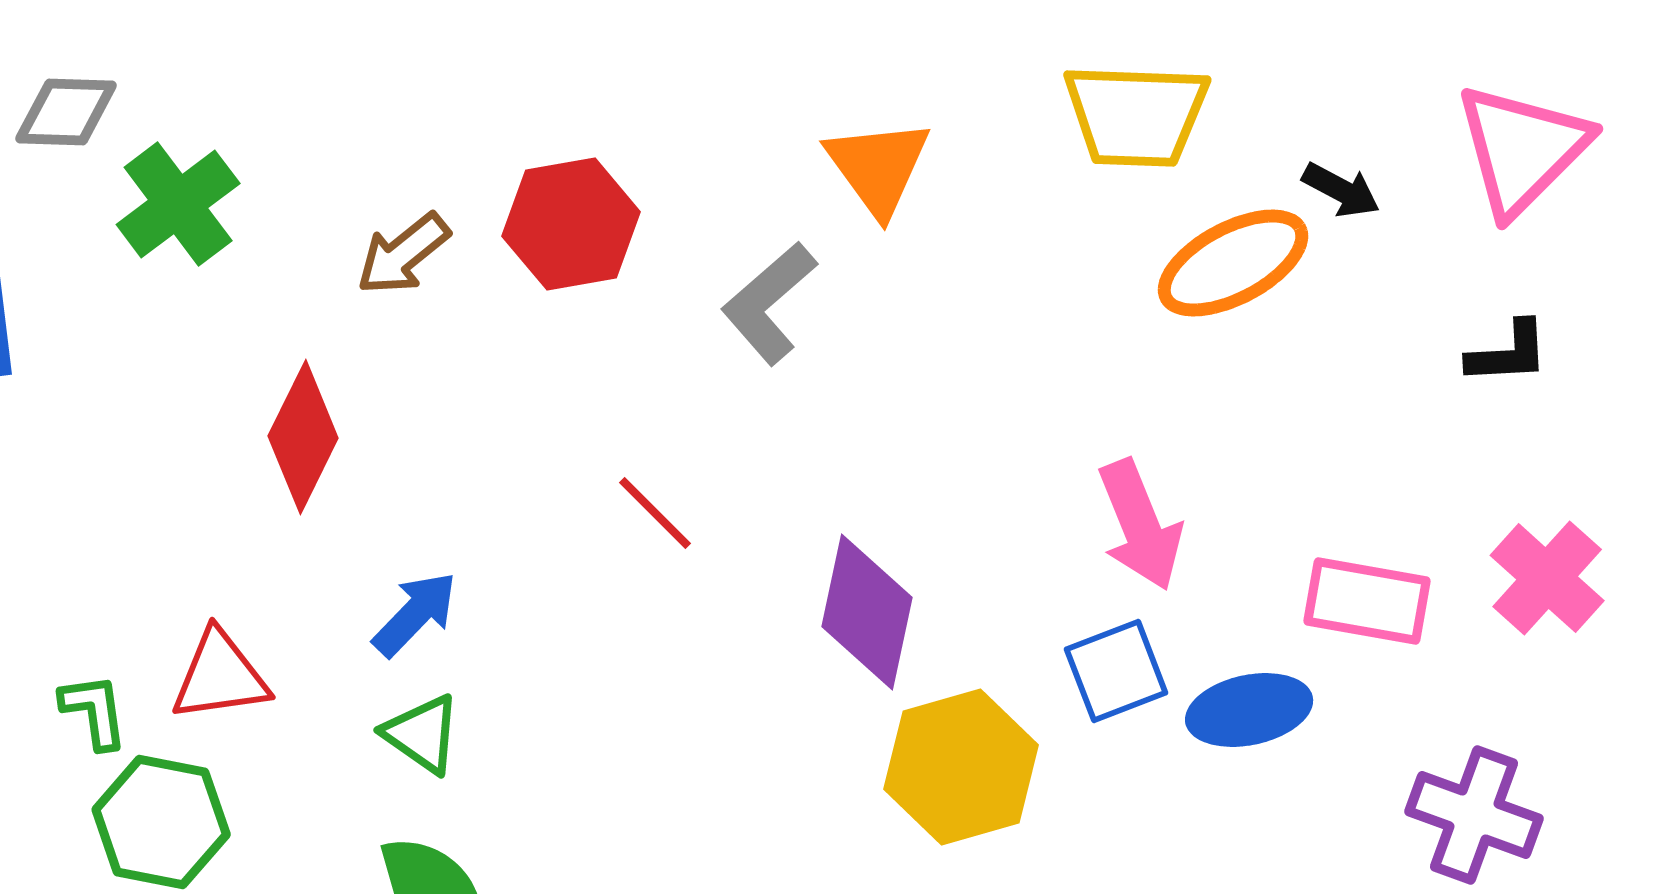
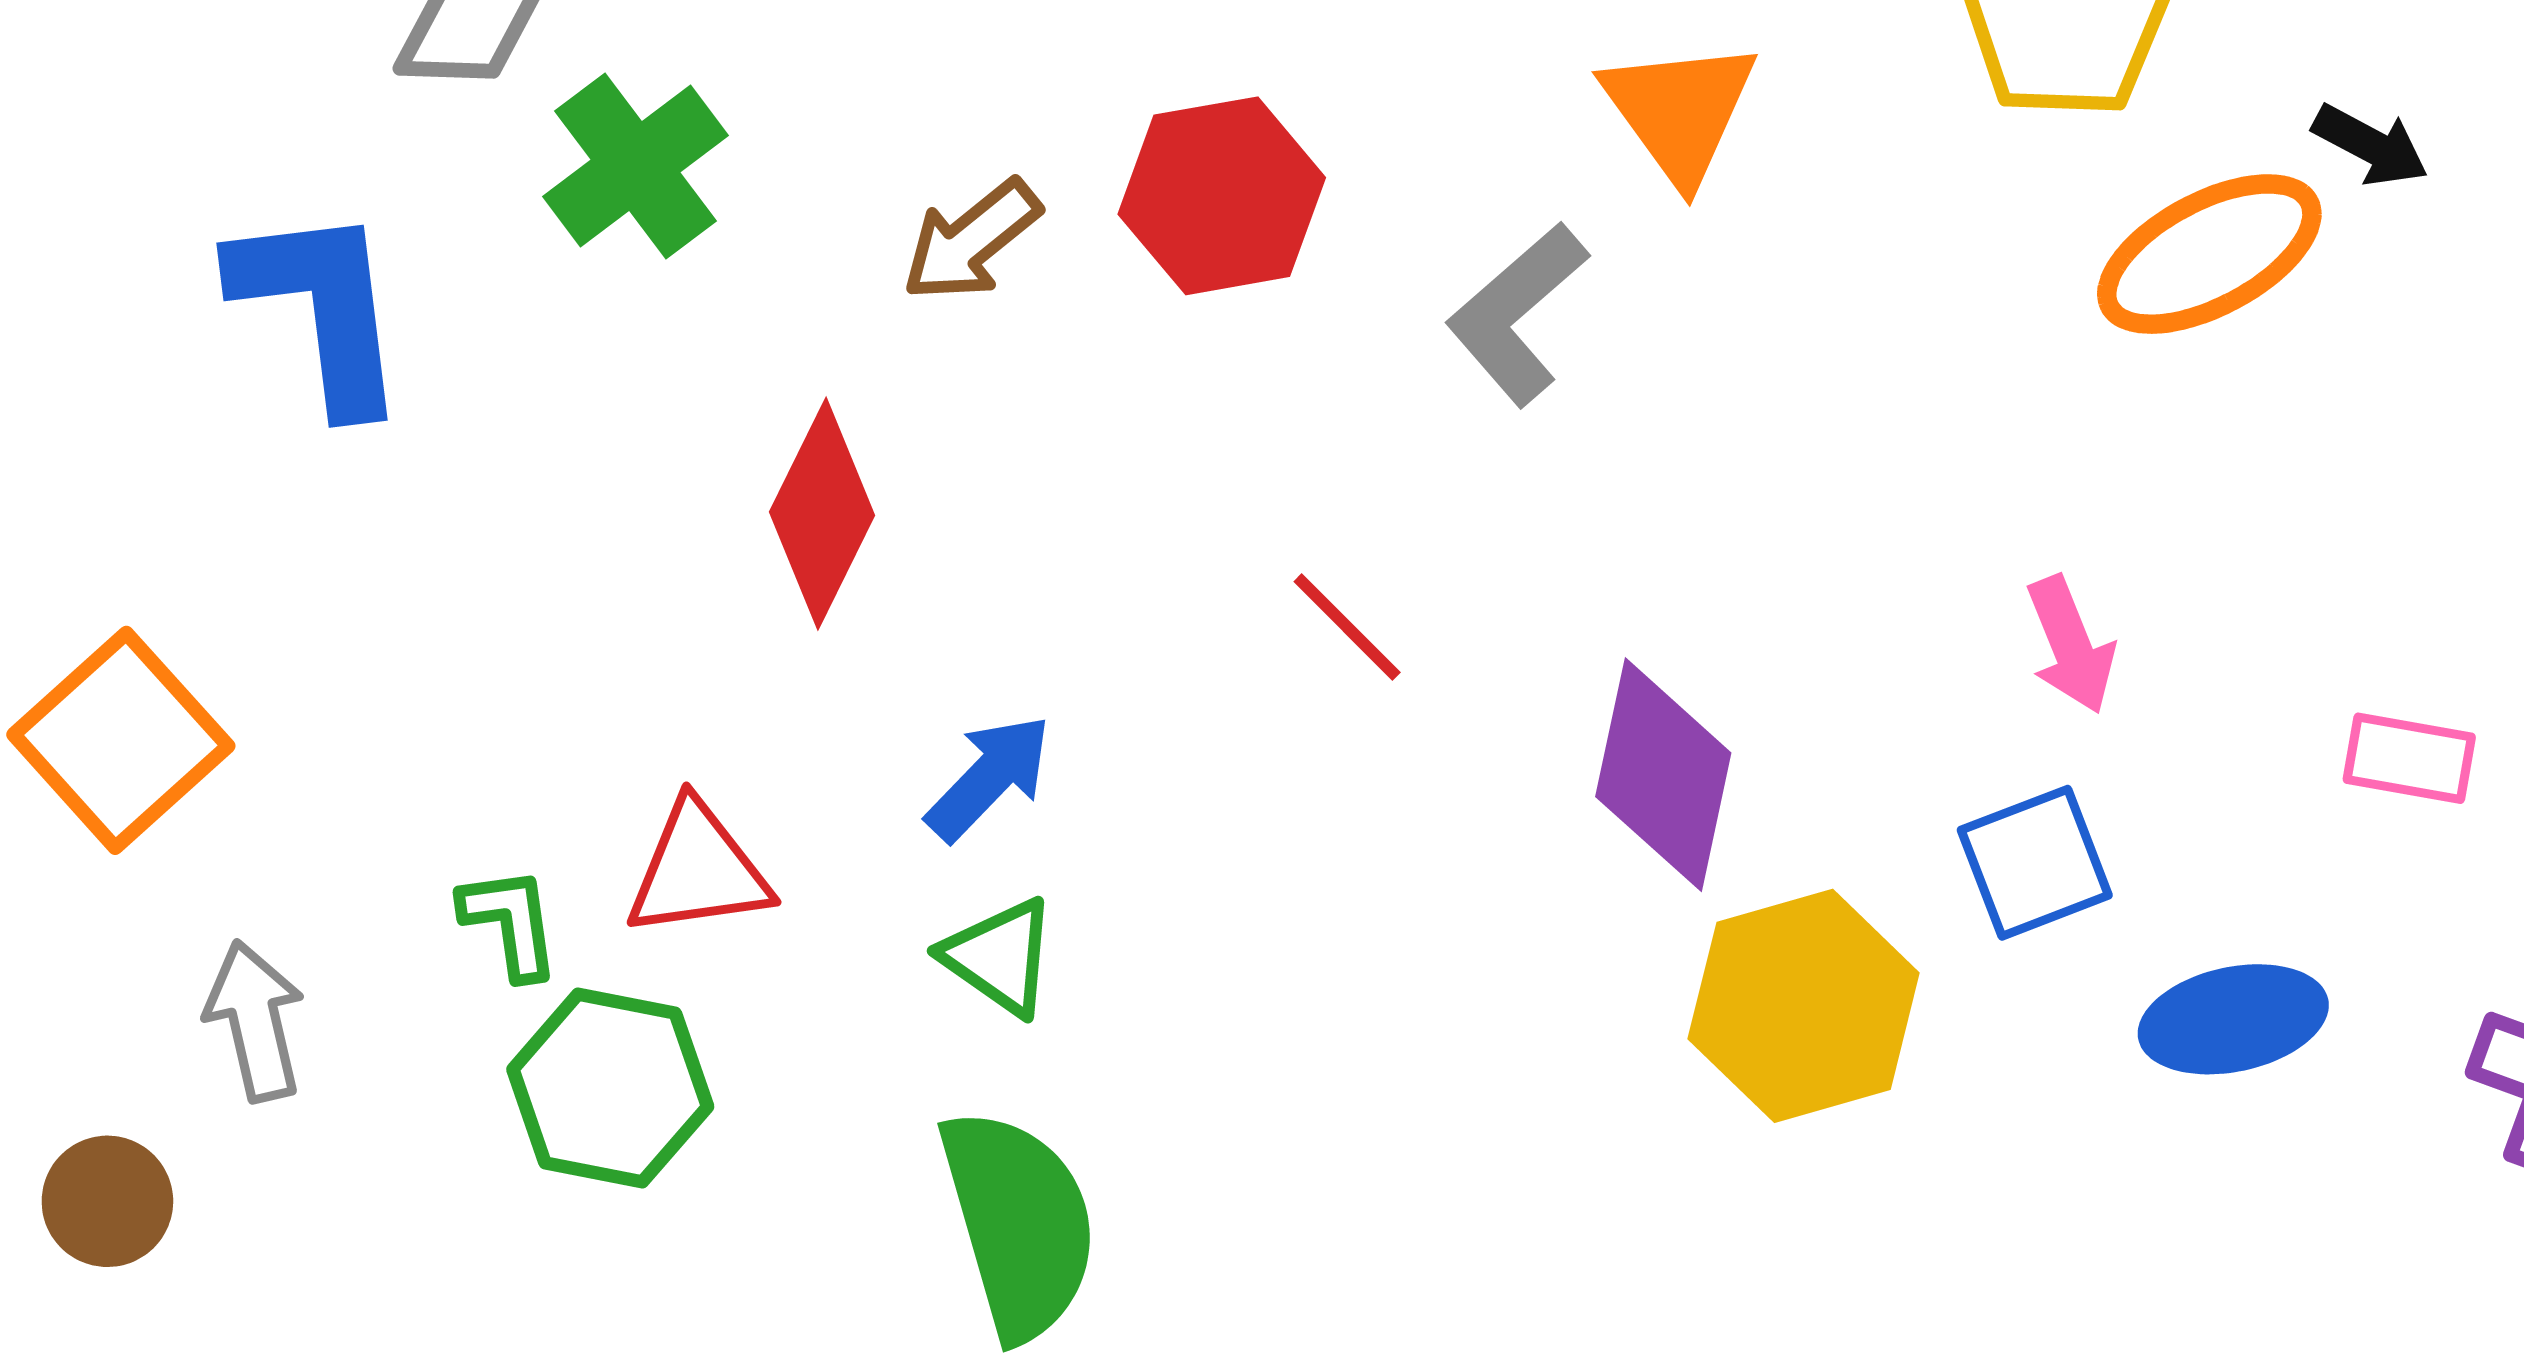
pink arrow: (1140, 525) -> (2071, 645), size x0.7
pink rectangle: (1367, 601) -> (2409, 758), size x0.7
blue ellipse: (1249, 710) -> (2233, 1019), moved

